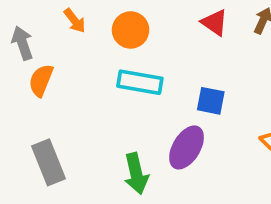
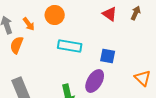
orange arrow: (75, 21) -> (29, 24), moved
orange circle: (131, 30) -> (55, 15), moved

